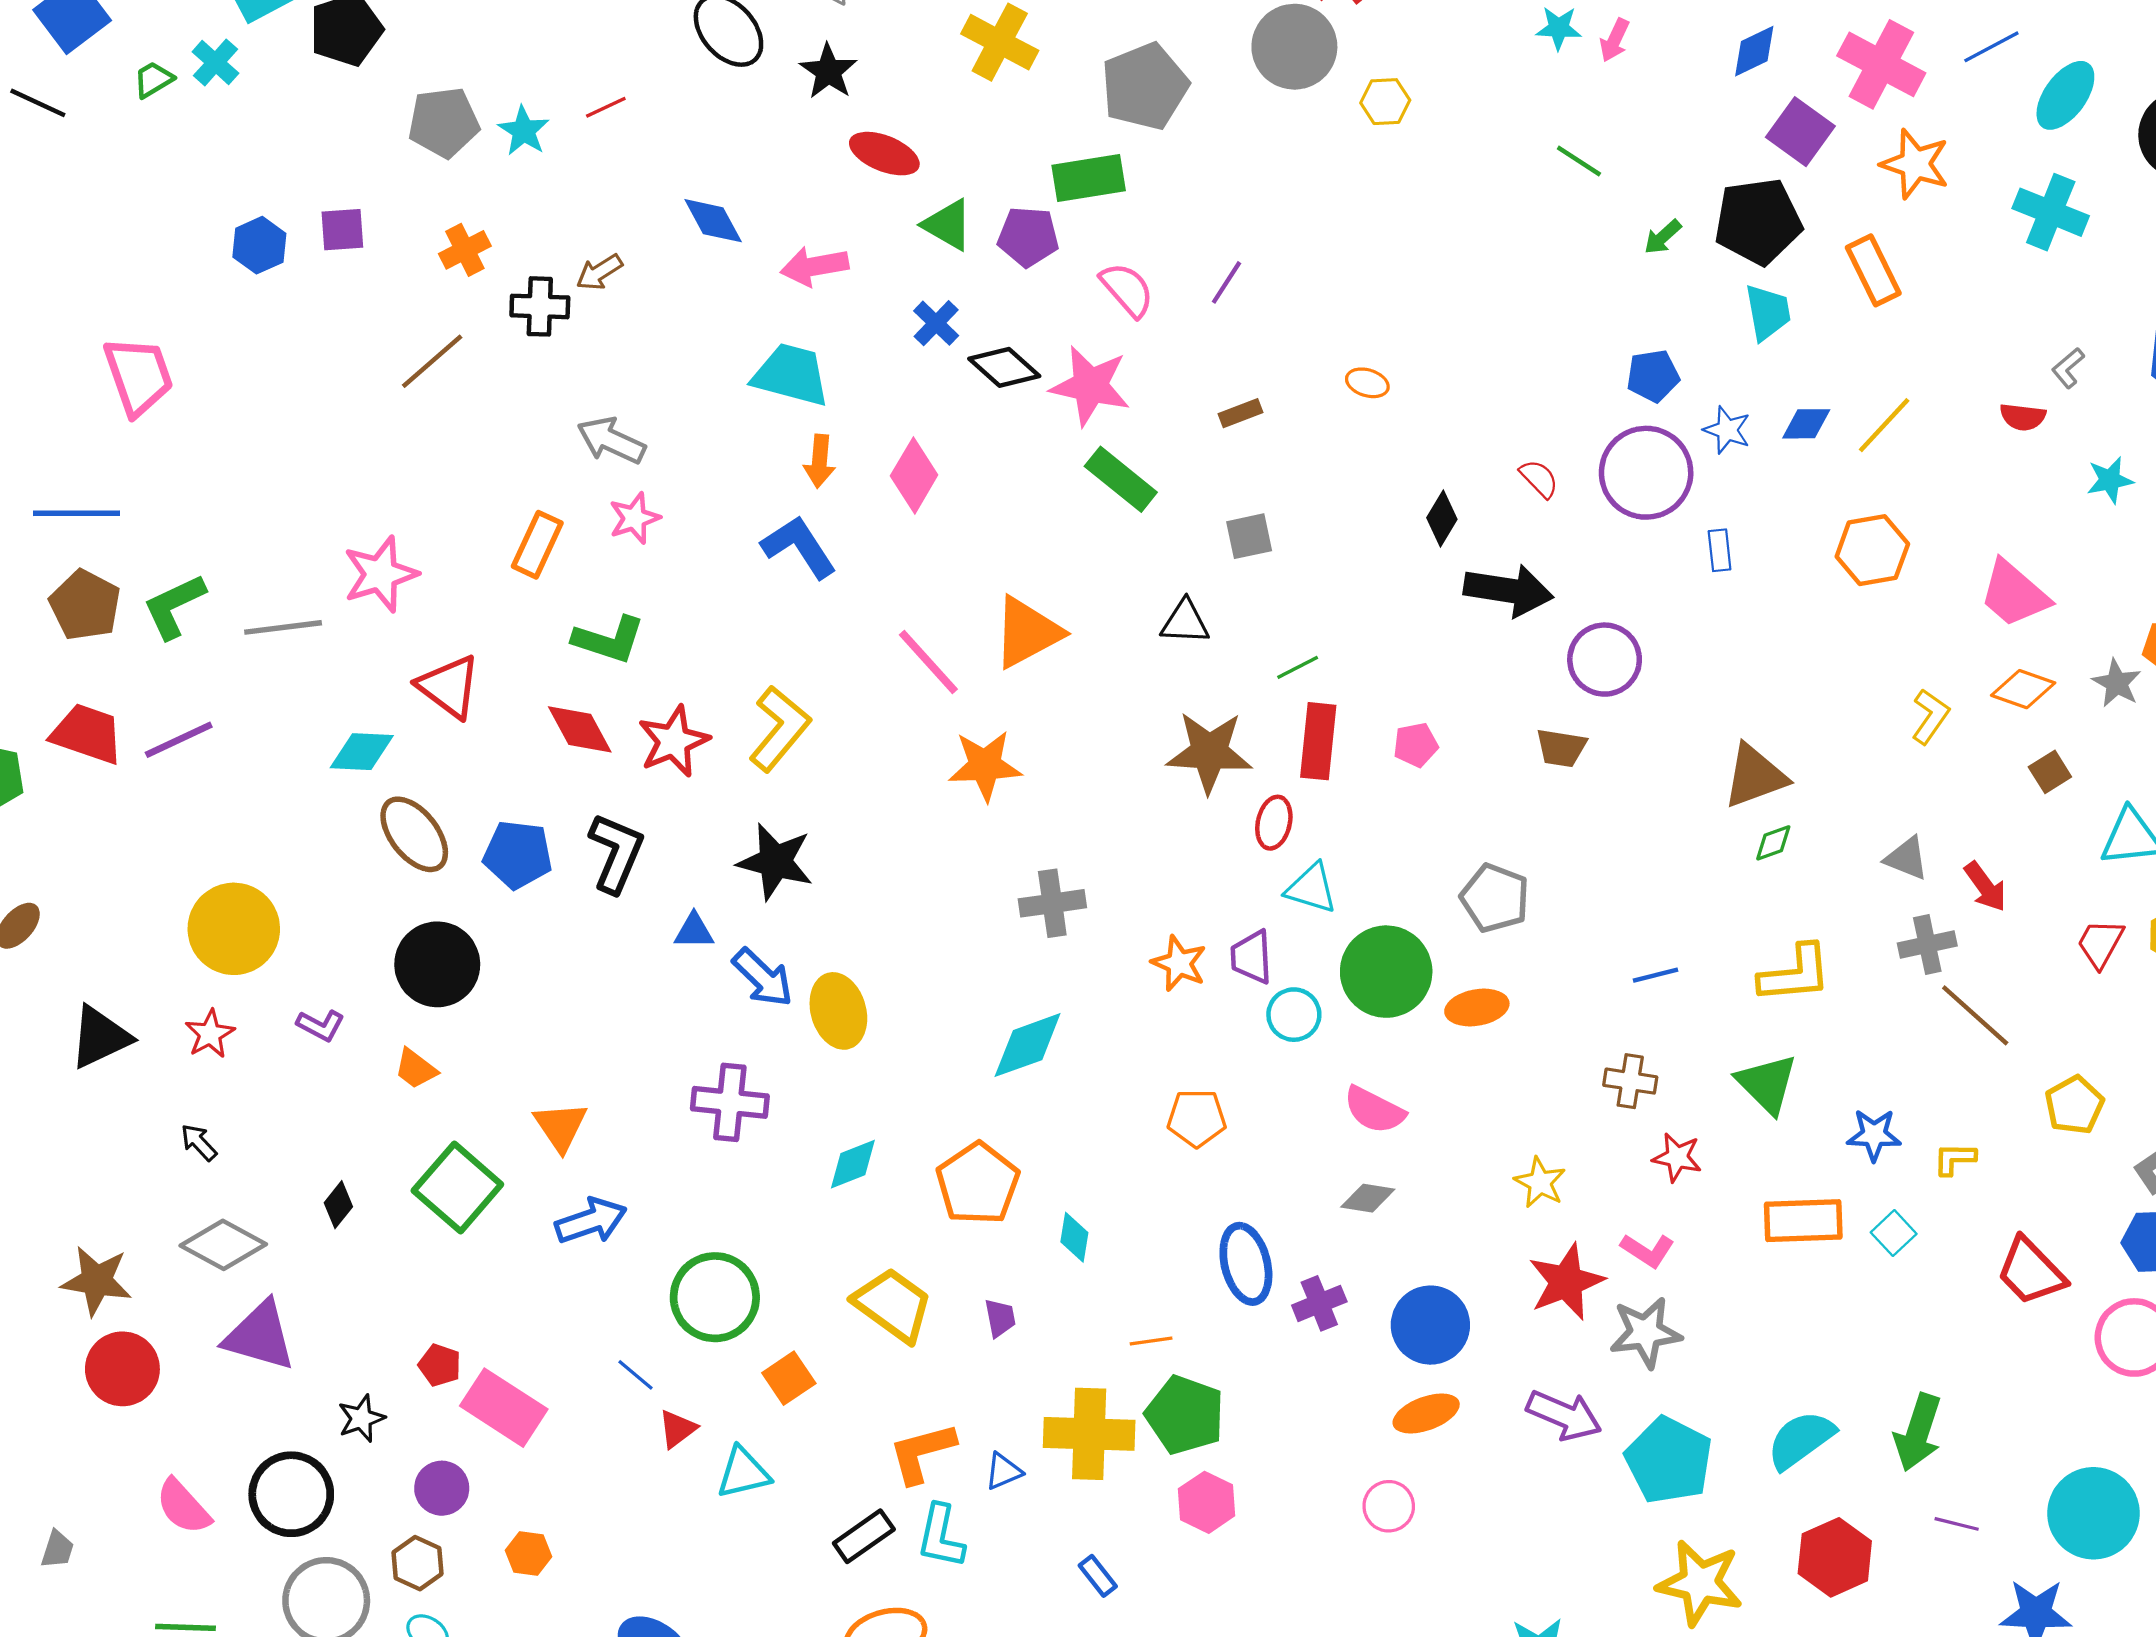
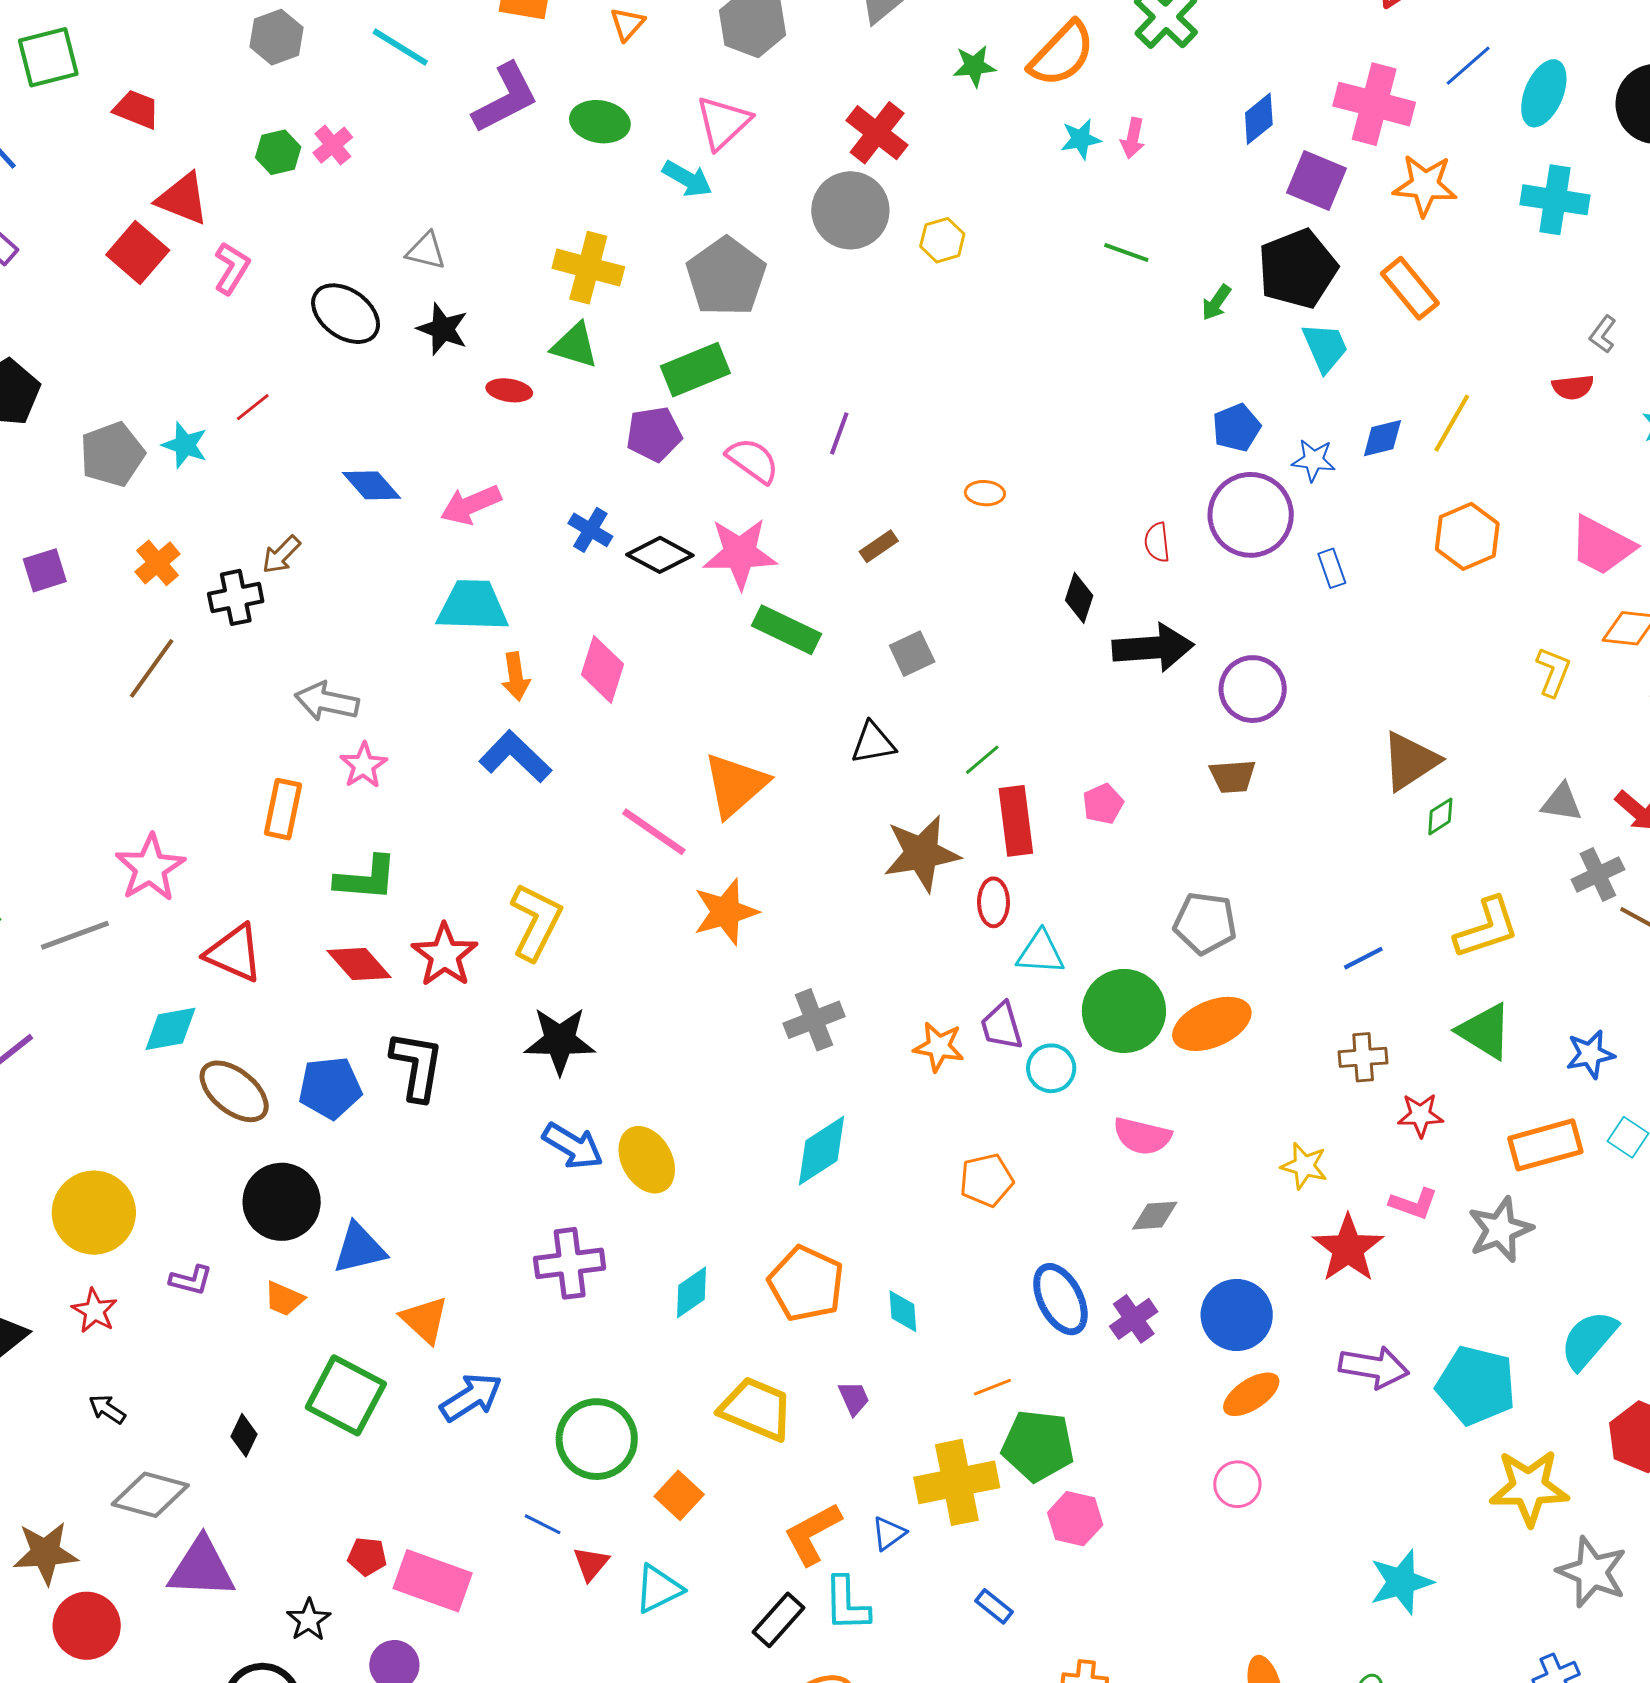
red ellipse: (884, 154) -> (509, 390), size x0.7
green triangle: (948, 225) -> (575, 345), moved
red semicircle: (1539, 479) -> (1157, 542), turned -129
blue triangle: (694, 931) -> (359, 1248), moved, size x1.5
orange ellipse: (1477, 1008) -> (1212, 1024), size x1.4
gray star: (1645, 1332) -> (1500, 1230), moved

